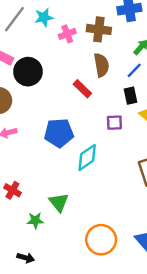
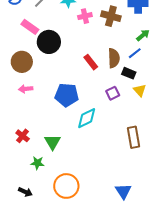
brown semicircle: (101, 65) -> (114, 58), moved
black rectangle: (130, 96) -> (129, 73), turned -64
purple square: (114, 123) -> (113, 93), turned -32
green triangle: (59, 202) -> (53, 142), moved
orange circle: (101, 240) -> (66, 186), moved

